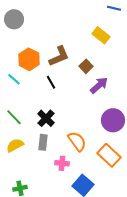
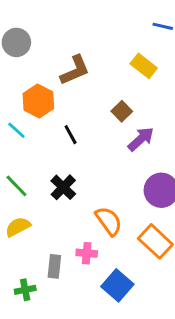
brown L-shape: (59, 56) -> (75, 70), moved
gray rectangle: (43, 142) -> (54, 266), moved

